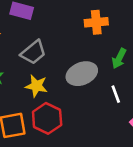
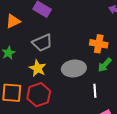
orange cross: (96, 22) -> (99, 44), moved

